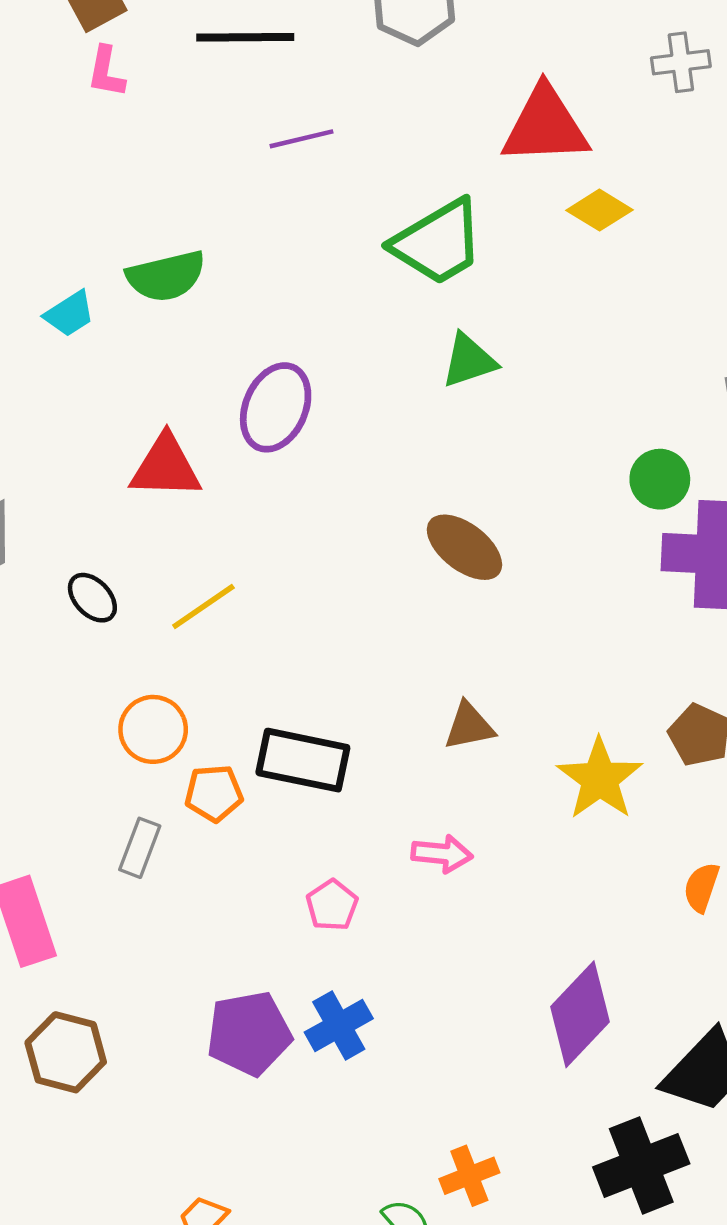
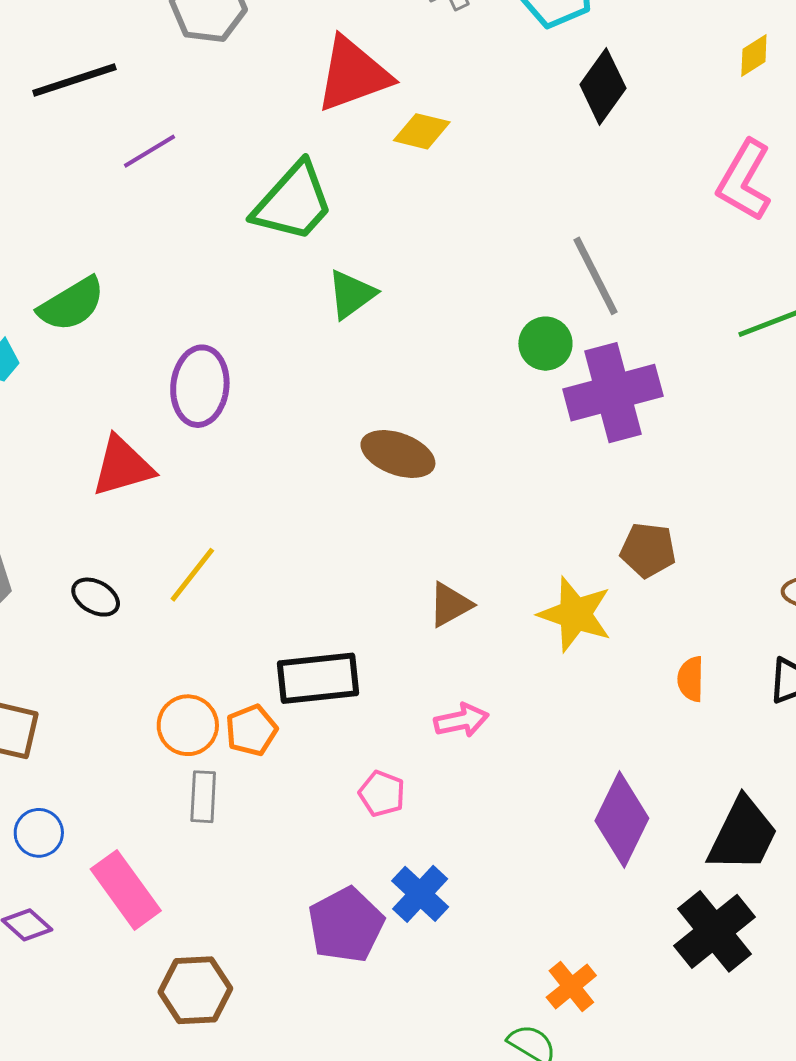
orange circle: (153, 729) -> (188, 725), moved

